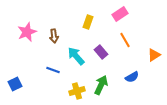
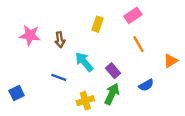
pink star: (27, 32) -> (30, 35), turned 30
purple rectangle: (101, 52) -> (113, 71), moved

